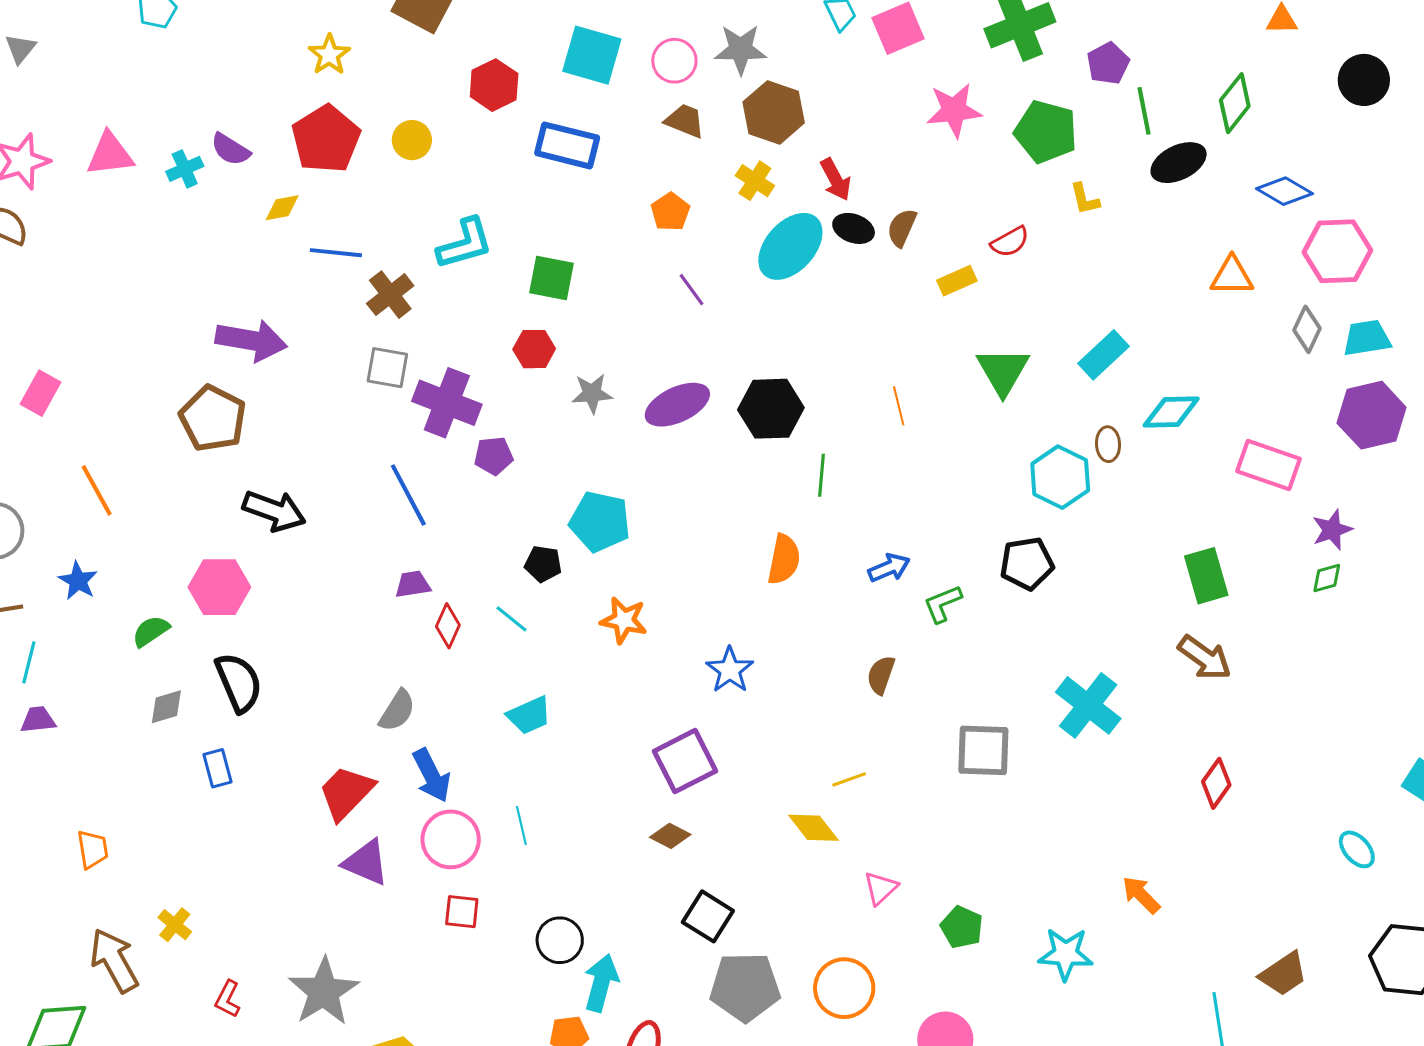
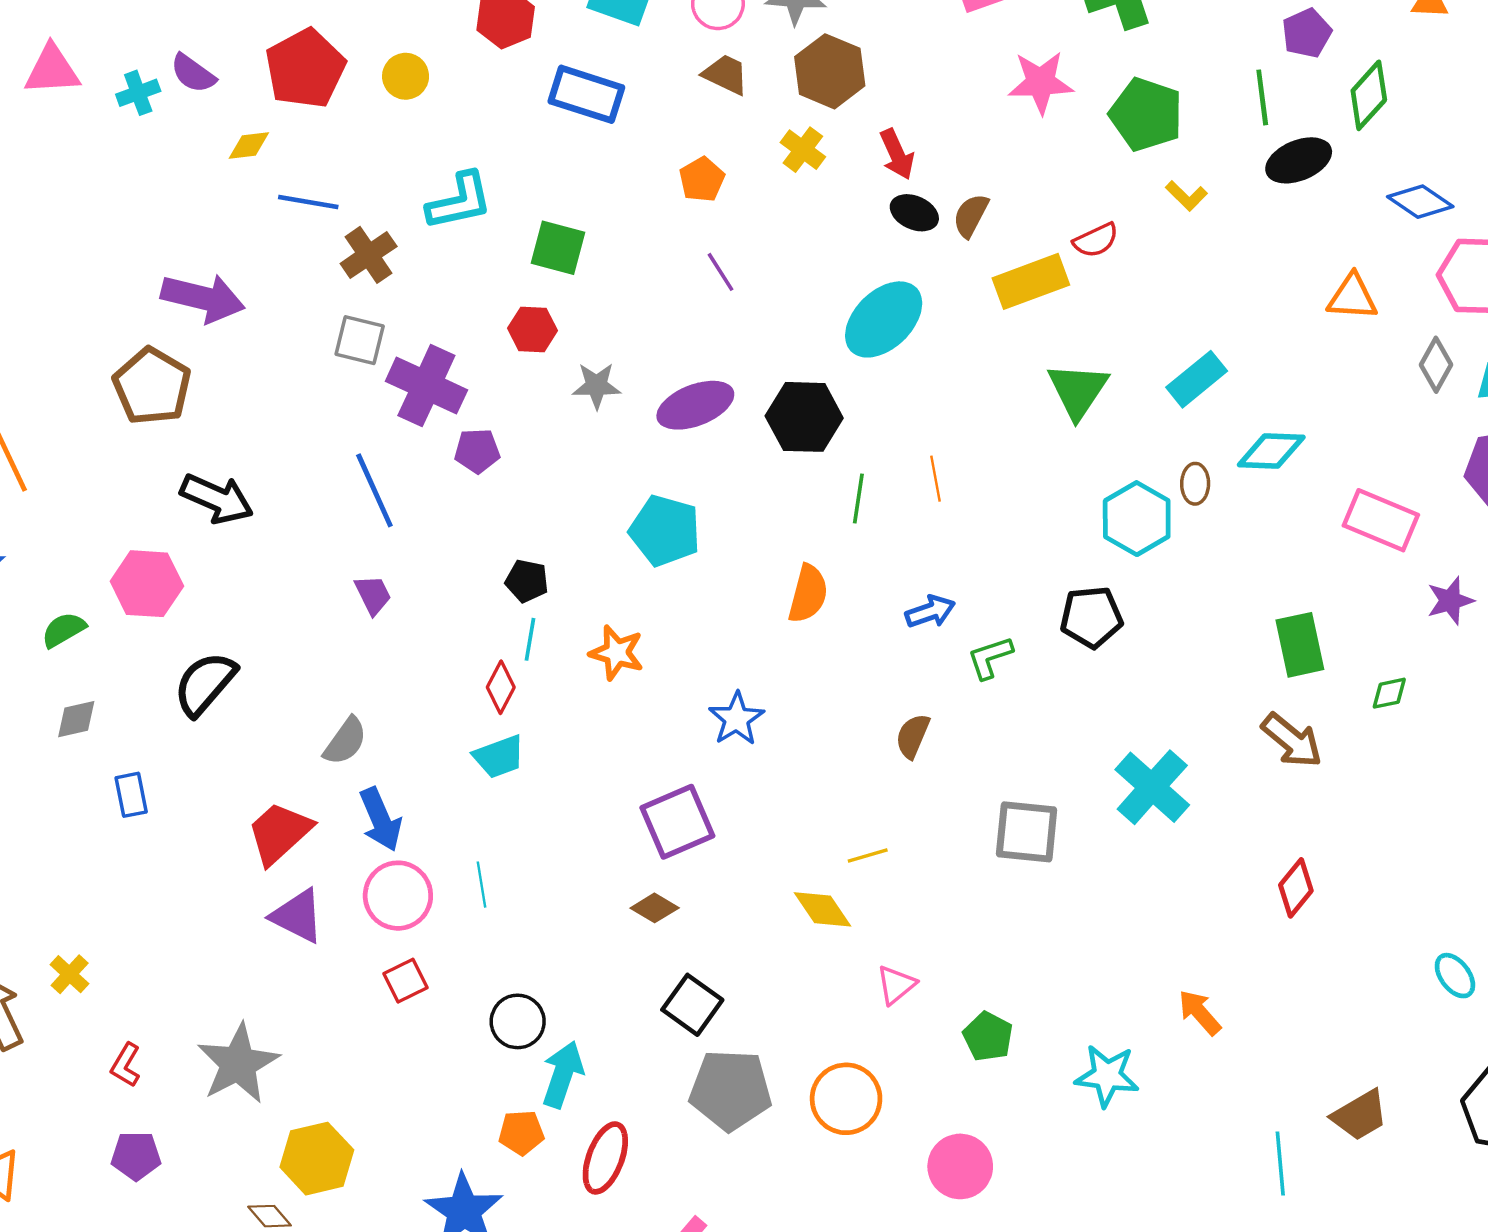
purple pentagon: (1108, 63) -> (1307, 33), moved
yellow L-shape: (1085, 199) -> (1186, 196), turned -36
cyan ellipse: (790, 246) -> (884, 319), moved
yellow rectangle: (957, 281) -> (1031, 281), size x1.6
orange line: (899, 406) -> (935, 479), moved
cyan pentagon: (600, 522) -> (665, 531), moved
green diamond: (1327, 578) -> (1389, 693), moved
purple trapezoid: (413, 584) -> (373, 595), turned 69
cyan line: (512, 619) -> (530, 639), moved, turned 57
red diamond: (448, 626) -> (501, 687), moved
black semicircle: (239, 682) -> (205, 684), moved, turned -120
red square: (462, 912) -> (405, 981), turned -36

